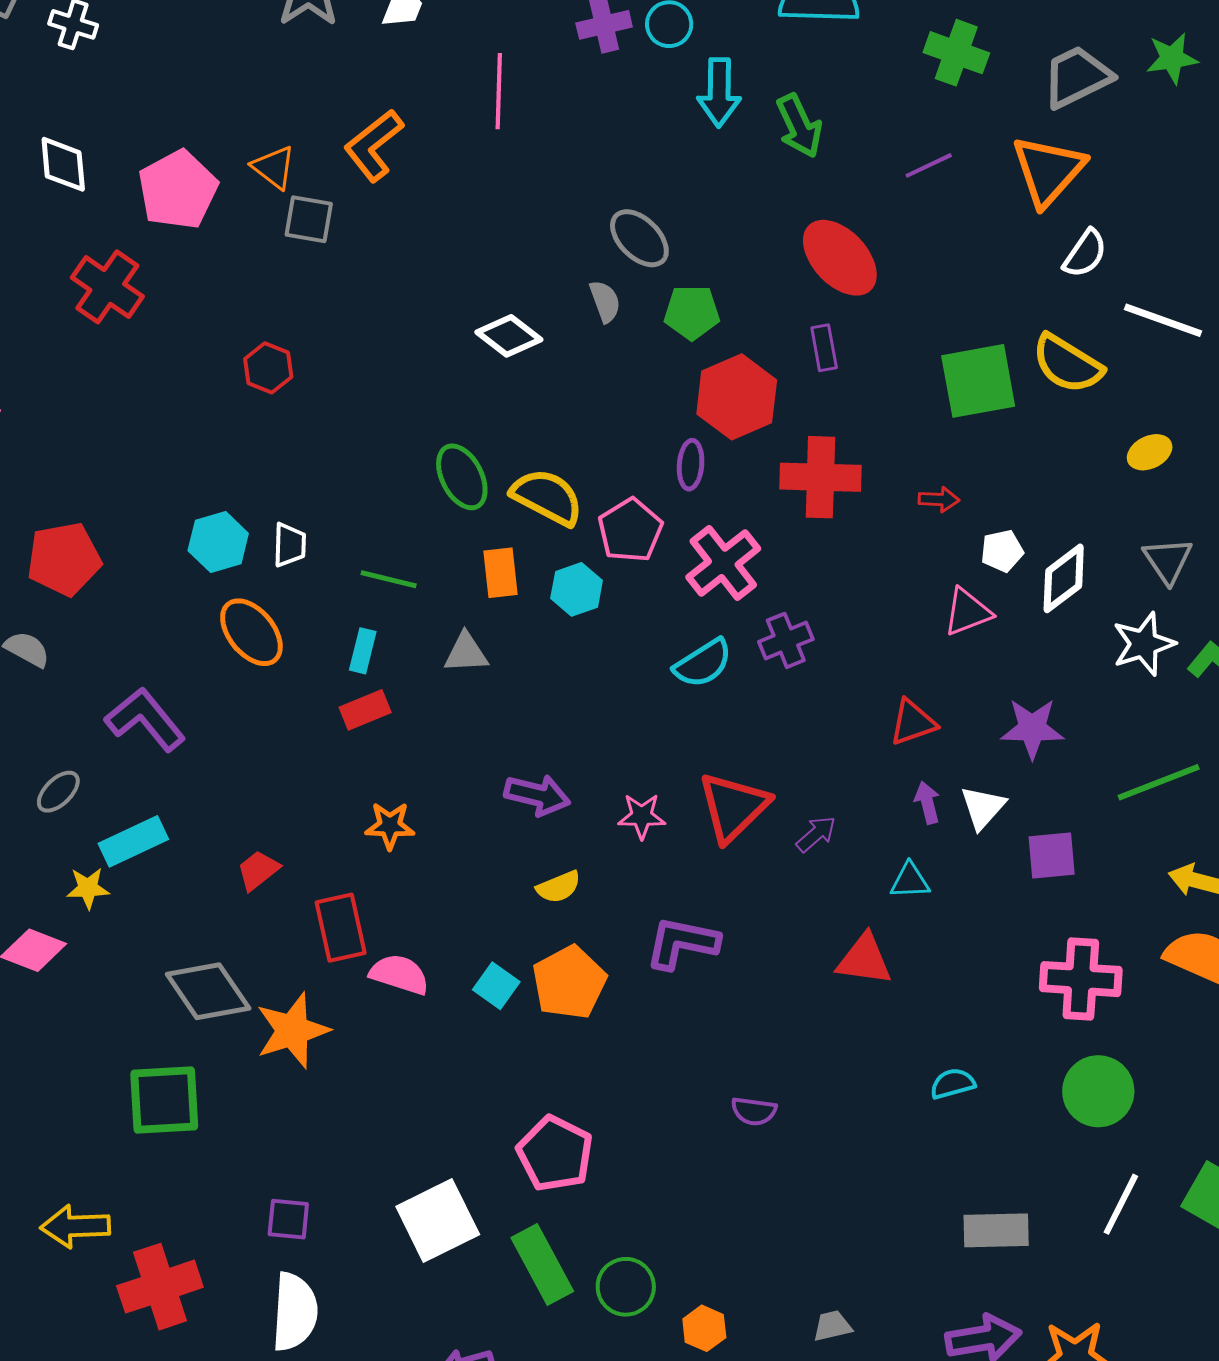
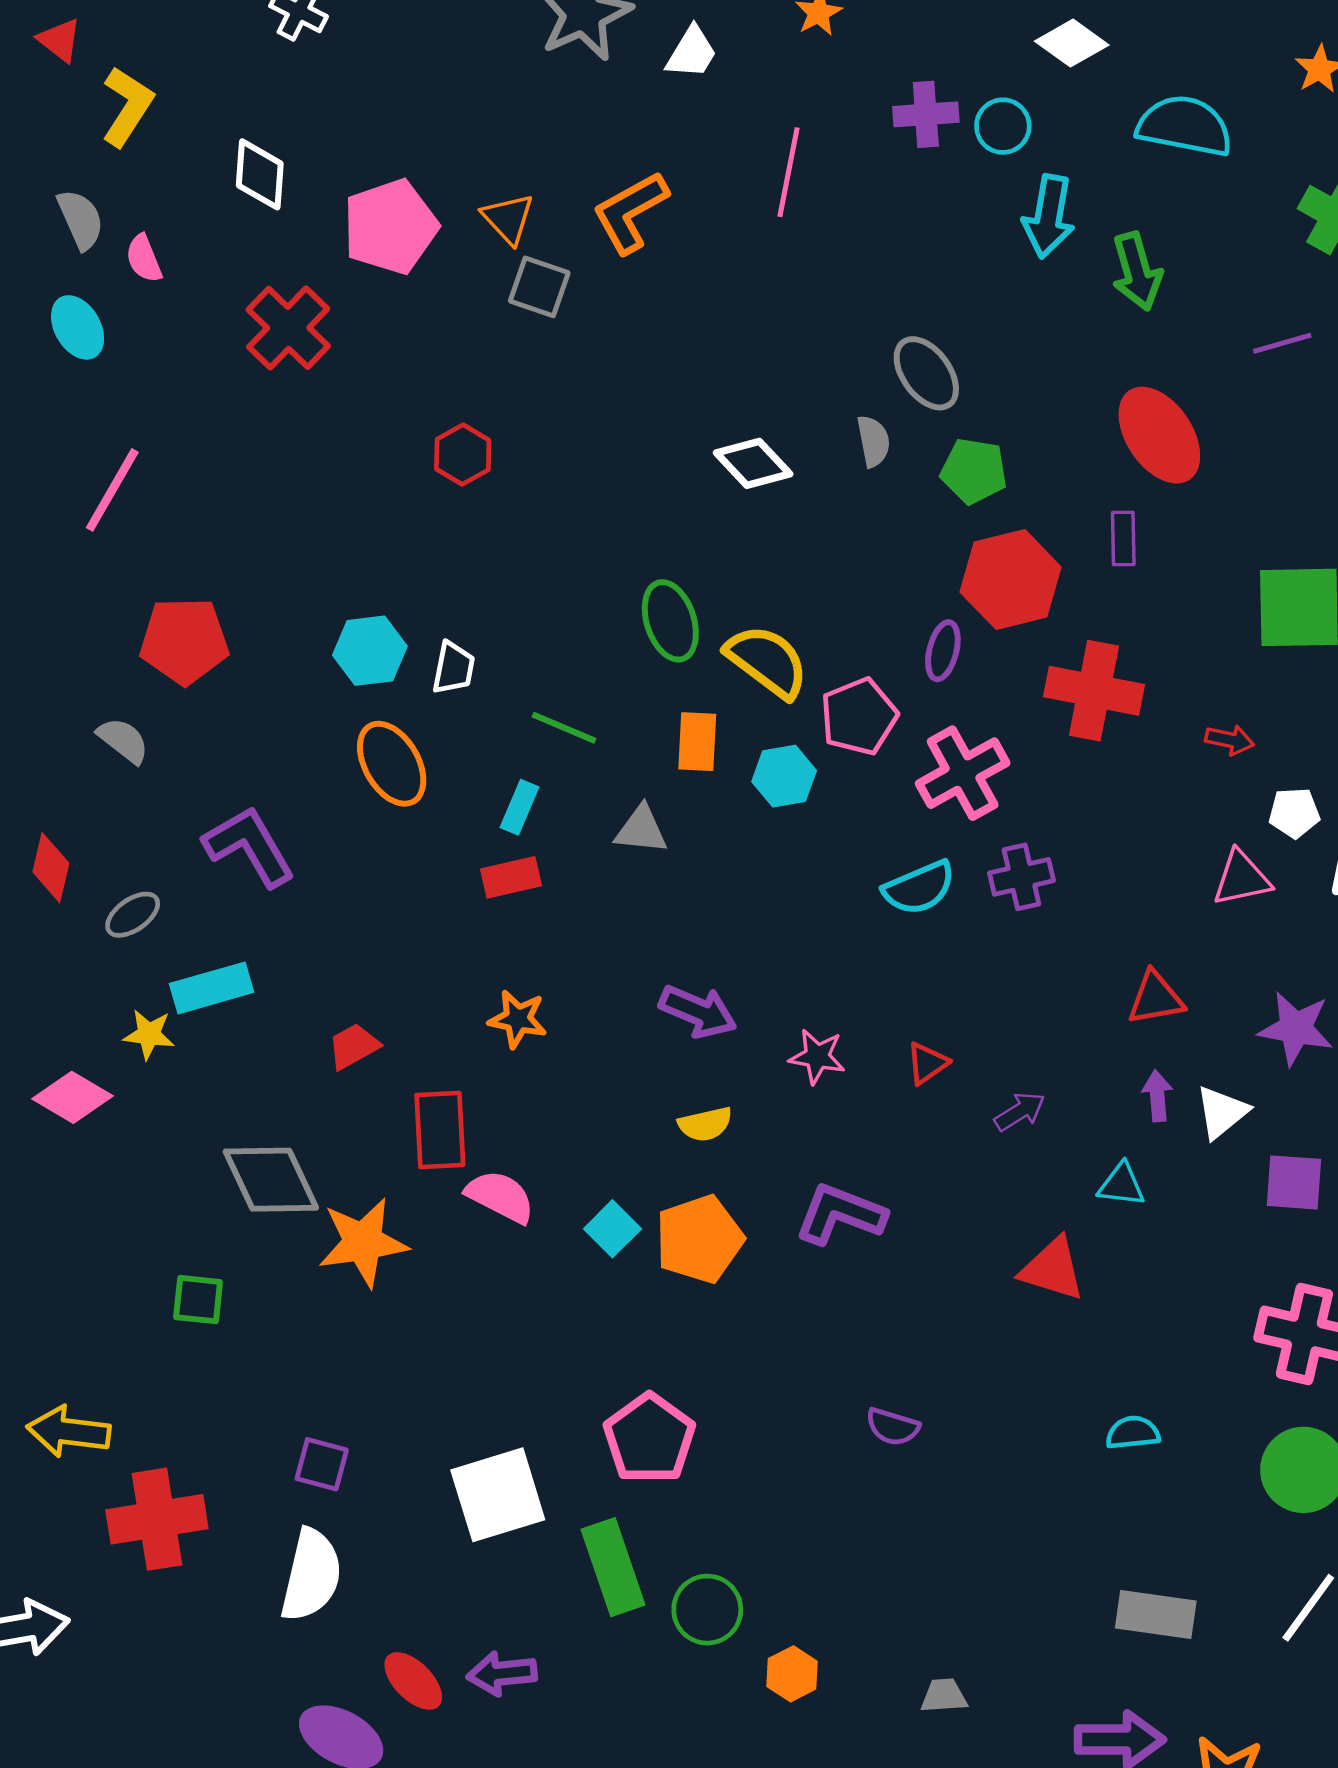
red triangle: (733, 807) -> (927, 1063), size x0.5
green square: (164, 1100) -> (198, 1300), size x0.6

